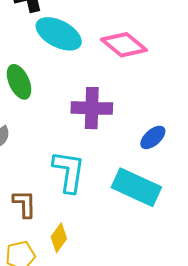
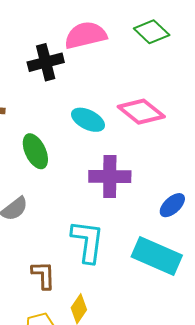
cyan ellipse: (59, 34) -> (88, 120), moved, size x0.7

